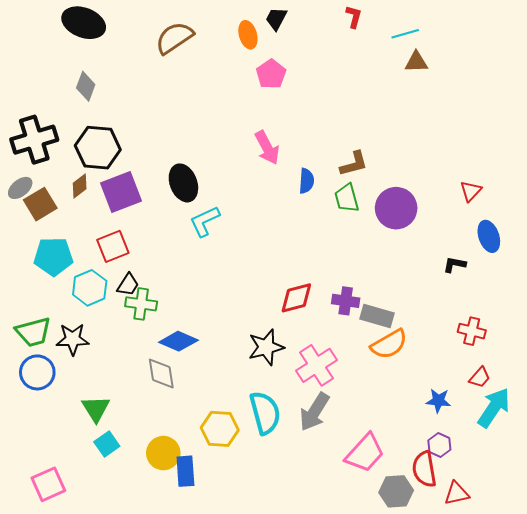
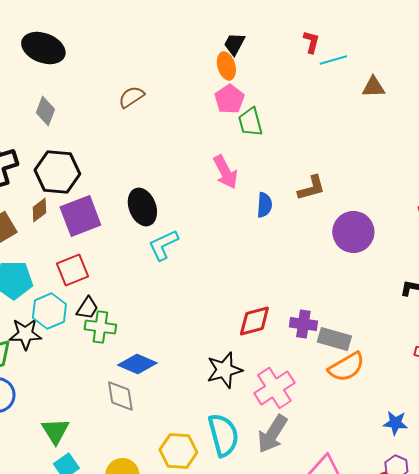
cyan line: (405, 34) -> (333, 60), moved
orange ellipse: (248, 35) -> (226, 66), moved
brown semicircle: (174, 38) -> (131, 97), moved, size x0.7
green trapezoid: (347, 198) -> (250, 122), moved
black star: (73, 339) -> (25, 334), moved

